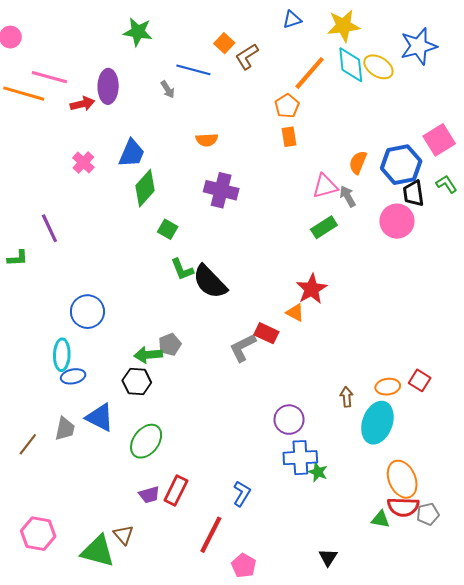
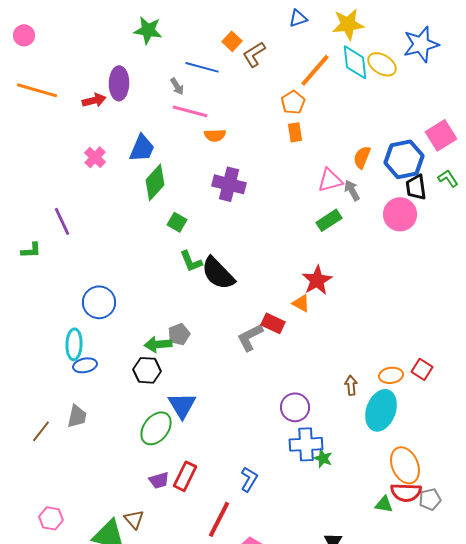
pink line: (49, 77) -> (190, 111), moved
blue triangle: (100, 417) -> (182, 405), moved, turned 32
pink hexagon: (38, 534) -> (51, 518), size x0.7

